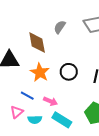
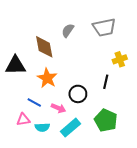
black circle: (69, 72) -> (78, 94), moved
pink triangle: (17, 112) -> (23, 120), turned 32
cyan rectangle: (62, 120) -> (70, 128), turned -72

